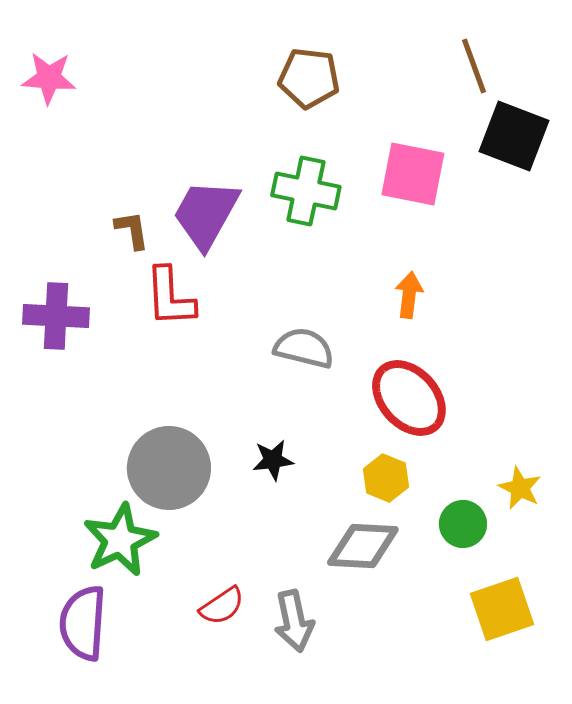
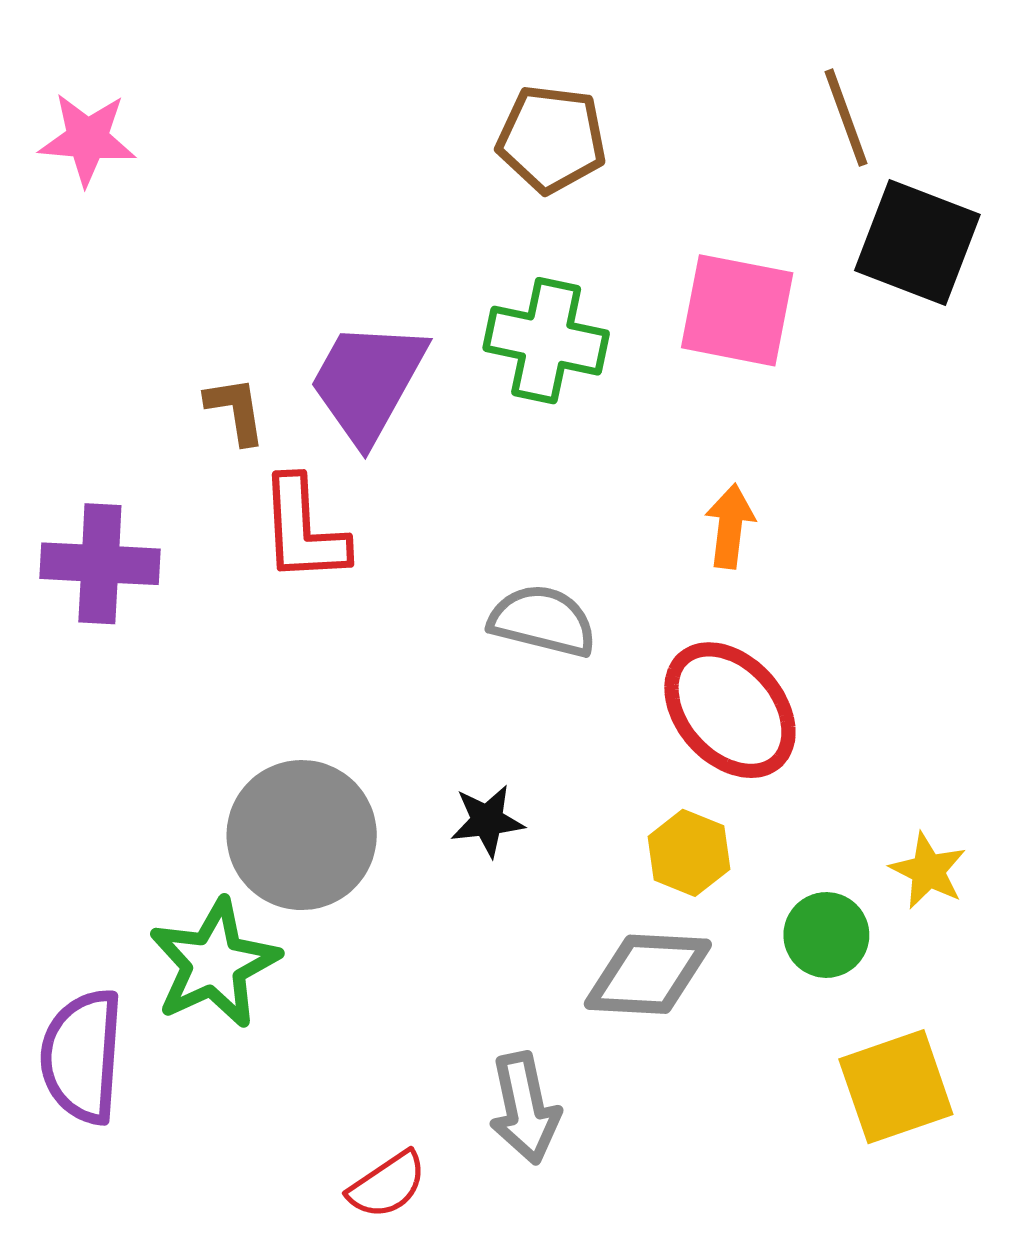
red semicircle: (222, 606) -> (387, 1185), moved
purple semicircle: (83, 623) -> (82, 1056), moved

